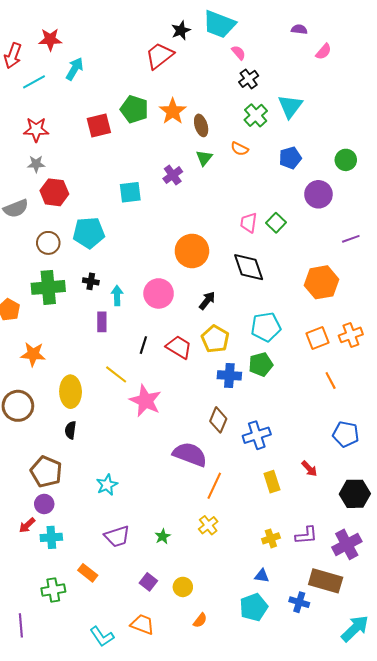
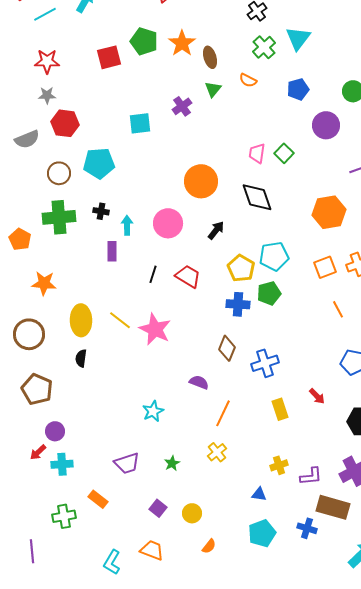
yellow pentagon: (215, 339) -> (241, 268), moved
yellow line: (116, 374) -> (120, 320), moved
purple semicircle: (190, 454) -> (199, 382), size x0.6
brown pentagon: (46, 472) -> (37, 389), moved
cyan star: (107, 485) -> (153, 411), moved
purple L-shape: (306, 535) -> (311, 476), moved
blue triangle: (262, 576) -> (259, 494), moved
cyan L-shape: (102, 637) -> (112, 562), turned 65

